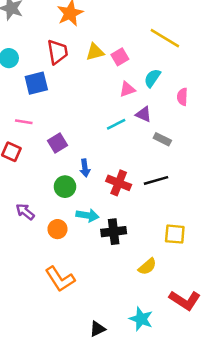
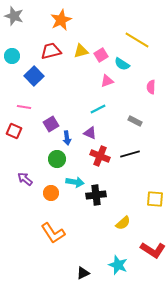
red trapezoid: (58, 52) -> (51, 51), turned -95
cyan semicircle: (152, 78) -> (122, 64), moved, turned -91
blue square: (36, 83) -> (34, 76), turned -30
purple triangle: (144, 114) -> (90, 133), moved
blue arrow: (85, 168) -> (67, 138), moved
yellow square: (175, 234) -> (155, 199), moved

